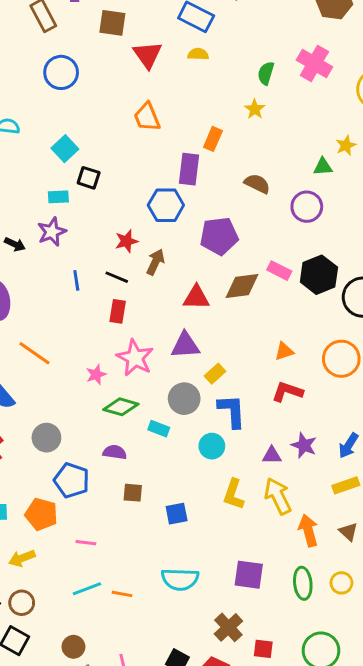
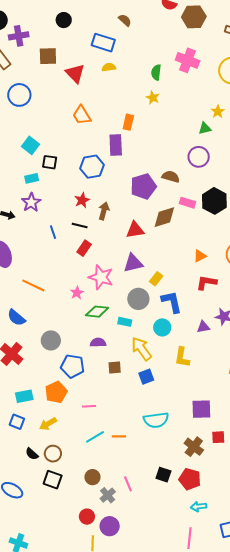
brown semicircle: (257, 184) -> (171, 177), moved
blue hexagon: (166, 205) -> (92, 167), moved
red rectangle: (118, 311) -> (84, 248), turned 35
yellow arrow: (278, 496) -> (142, 349), moved
orange pentagon: (41, 514) -> (56, 392), turned -30
red square: (263, 649) -> (218, 437), moved

